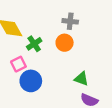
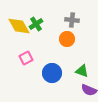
green cross: (34, 44) -> (36, 24), moved
blue circle: (31, 81) -> (52, 73), moved

